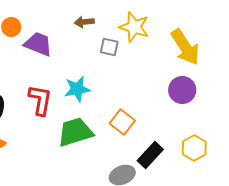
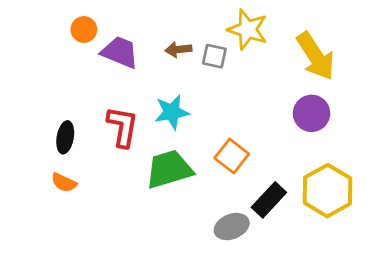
brown arrow: (84, 22) -> (178, 49), moved
yellow hexagon: (194, 148) -> (327, 191), size x1.5

